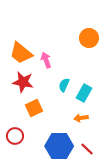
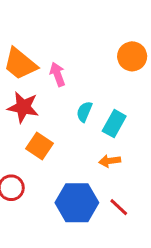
orange circle: (89, 38) -> (132, 56), moved
orange square: (34, 108) -> (40, 146), turned -30

